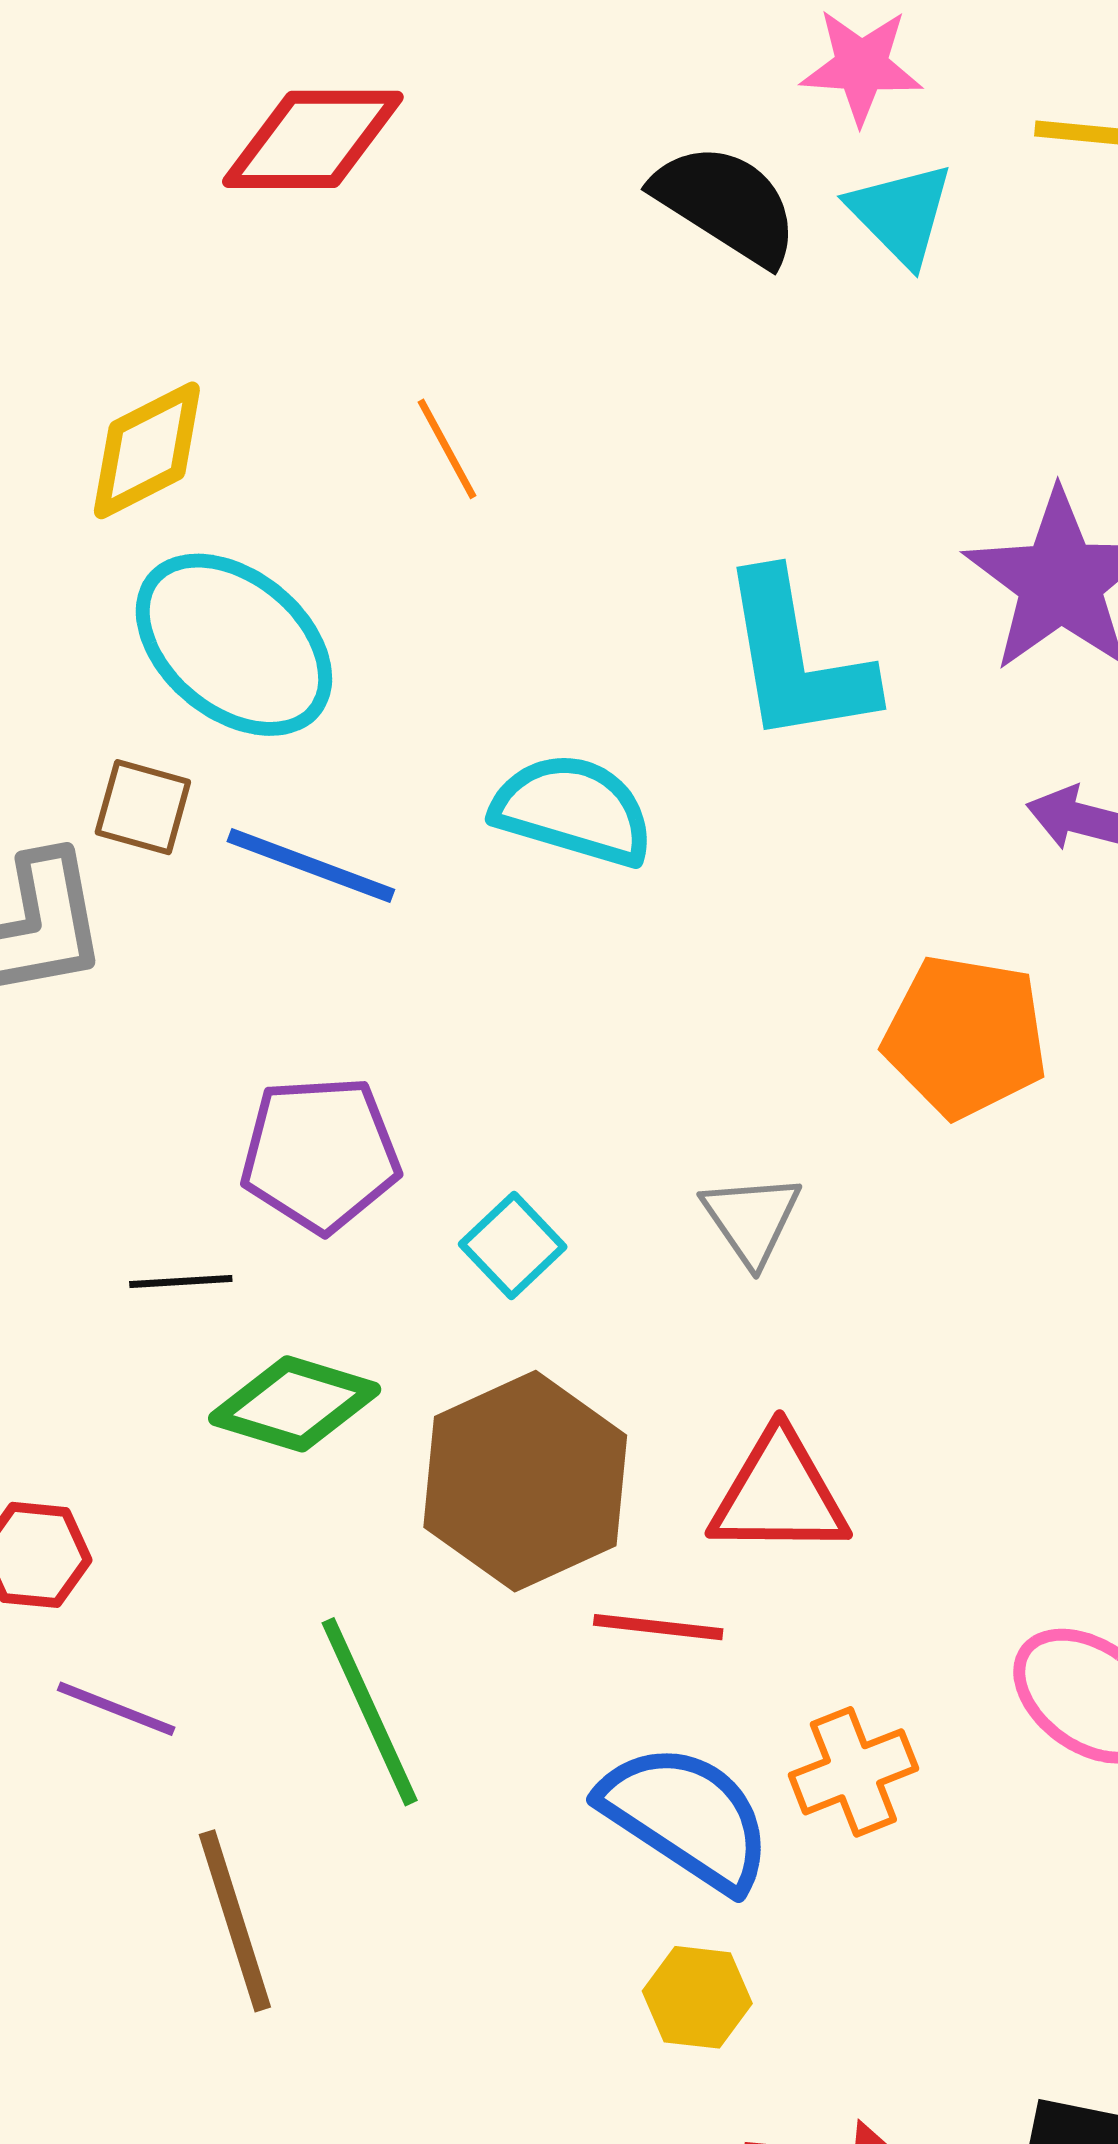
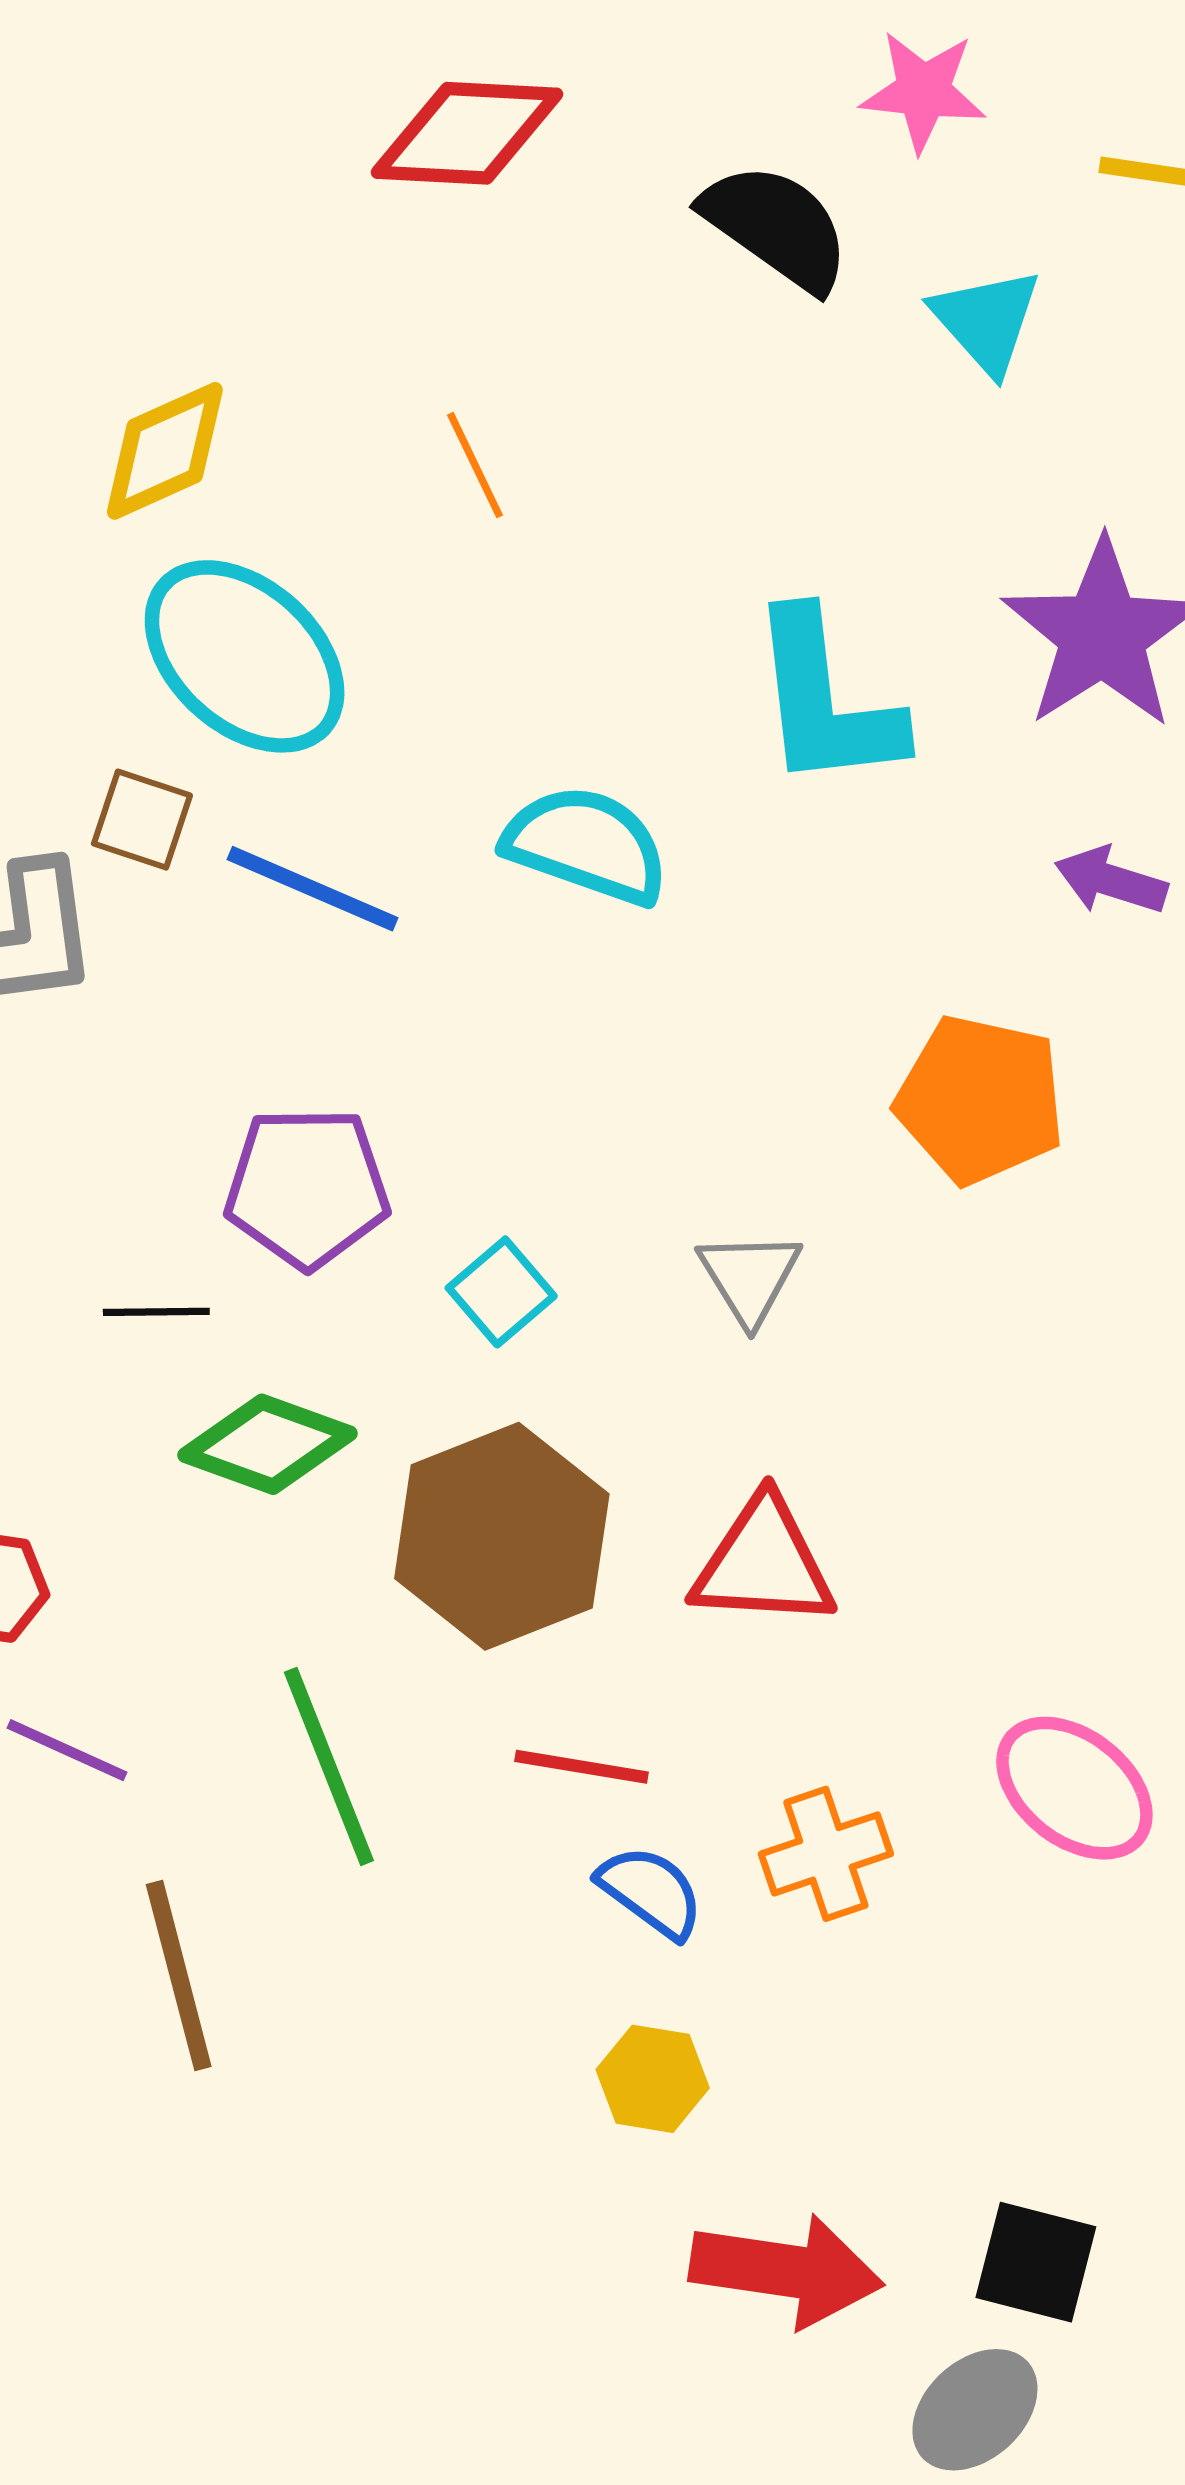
red diamond: (313, 139) -> (467, 133), moved
cyan triangle: (901, 214) -> (986, 321), moved
red line: (658, 1627) -> (581, 1767), moved
blue semicircle: (686, 1817) -> (651, 1892), size x0.6

